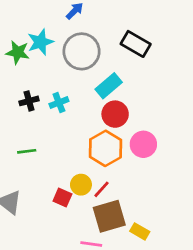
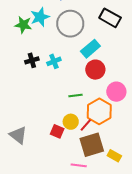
orange hexagon: (105, 148) -> (99, 111), moved
green line: (27, 151) -> (76, 95), moved

